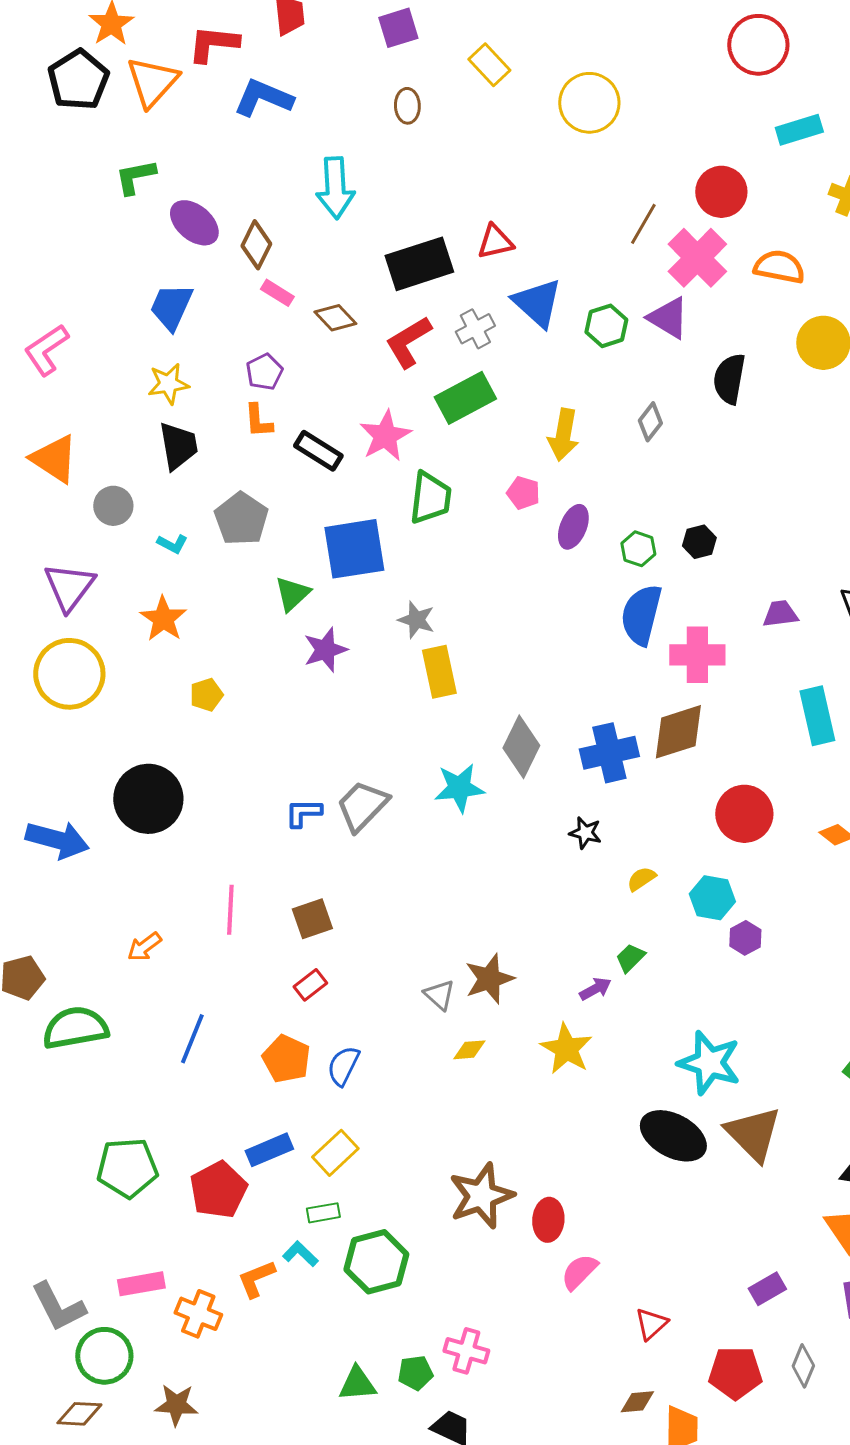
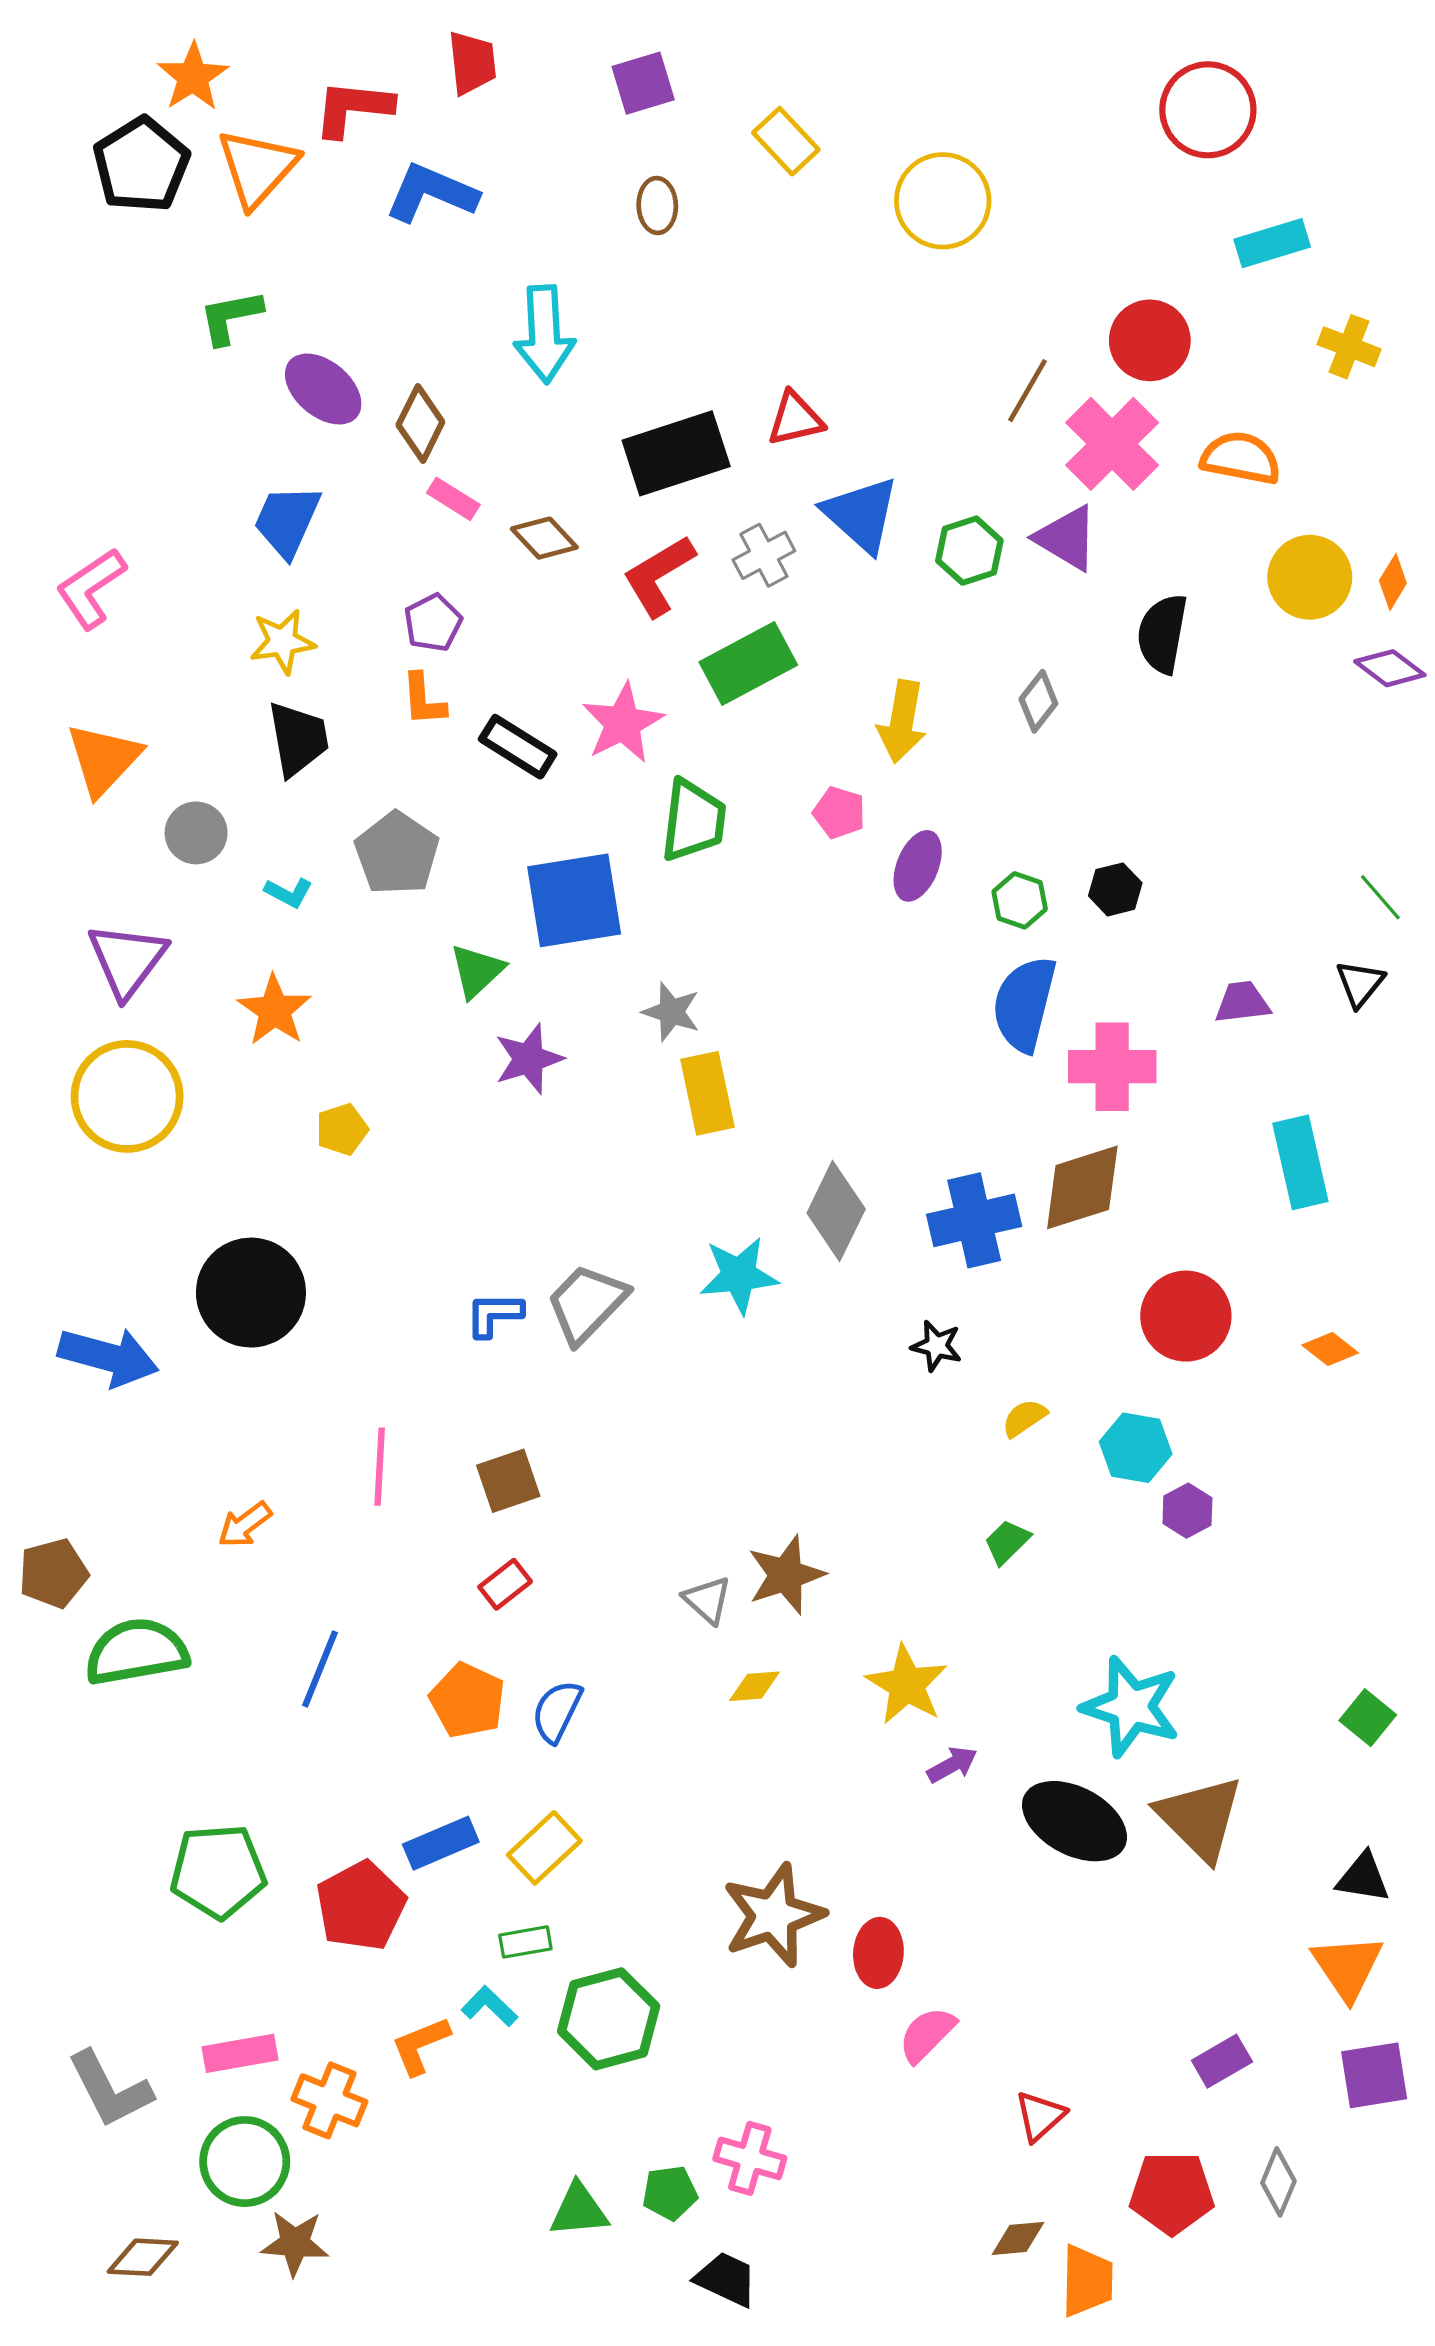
orange triangle: (54, 459) -> (104, 759), turned 40
purple arrow: (595, 989) -> (952, 1765), moved
green circle: (104, 1356) -> (245, 2162), moved

